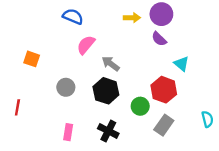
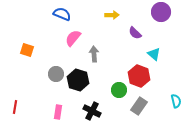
purple circle: (161, 14) -> (161, 12), moved
gray arrow: (111, 64) -> (94, 54), turned 49
black hexagon: (106, 91) -> (78, 80), moved
red line: (17, 107) -> (15, 107), moved

